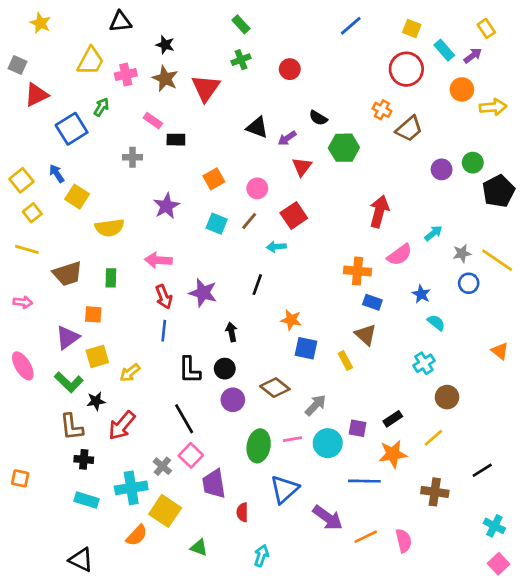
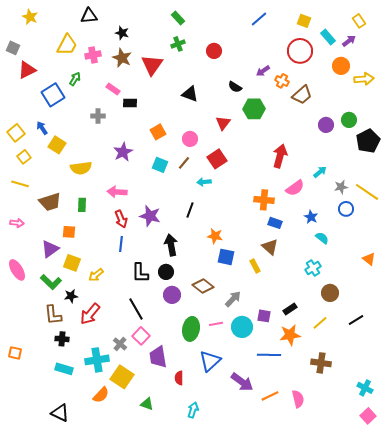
purple arrow: (287, 138) -> (263, 71), moved
black arrow: (232, 332) -> (171, 245), size x1.5
yellow square: (97, 356) -> (72, 263), turned 36
black line: (482, 470) -> (356, 320), moved

